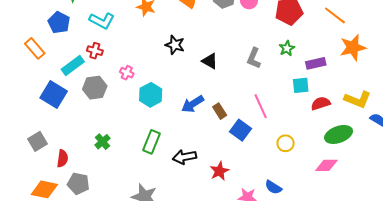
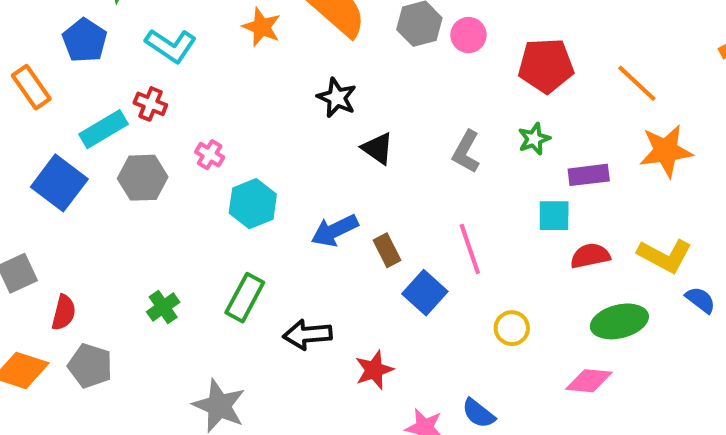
black star: (175, 45) -> (337, 98), moved
green cross: (103, 142) -> (163, 307), moved

